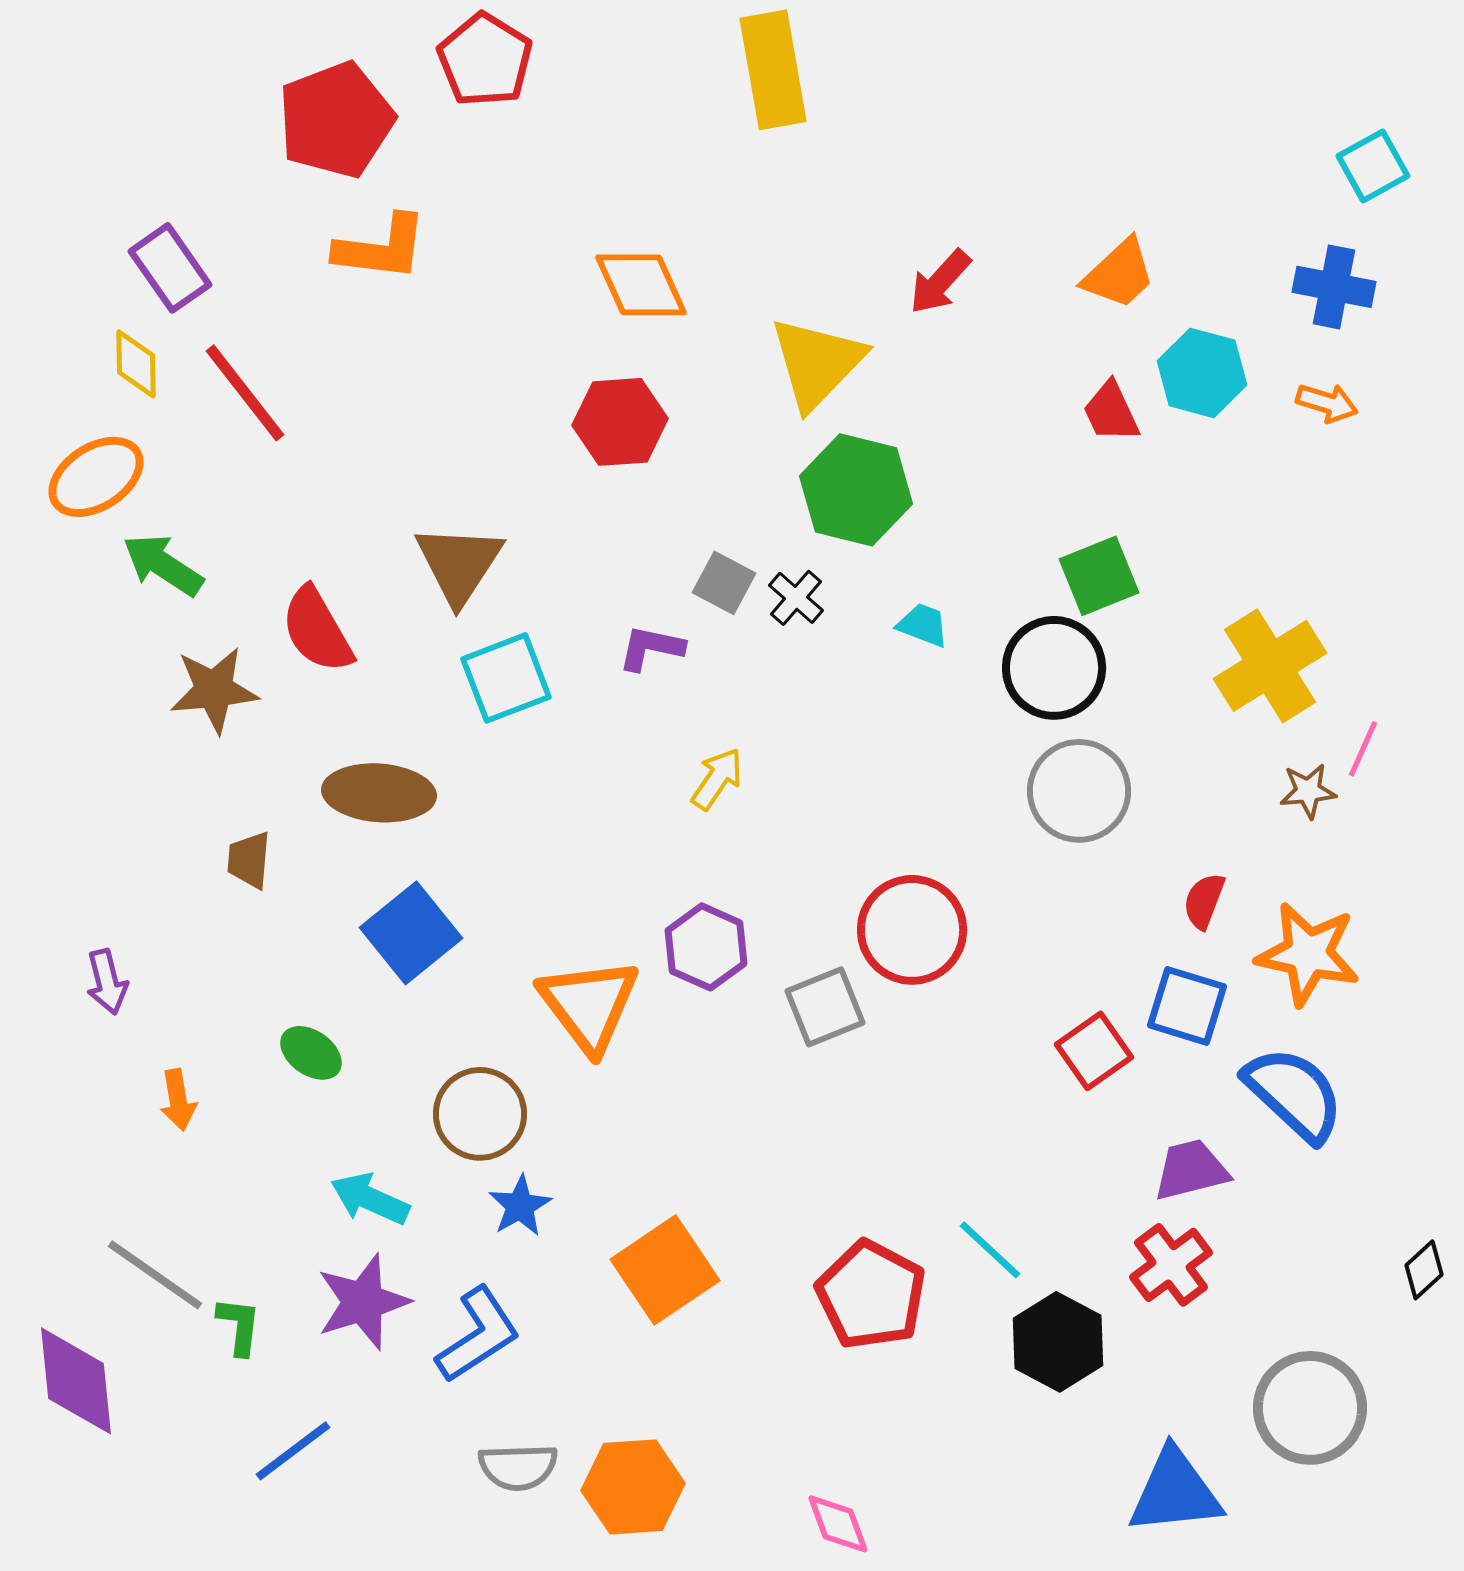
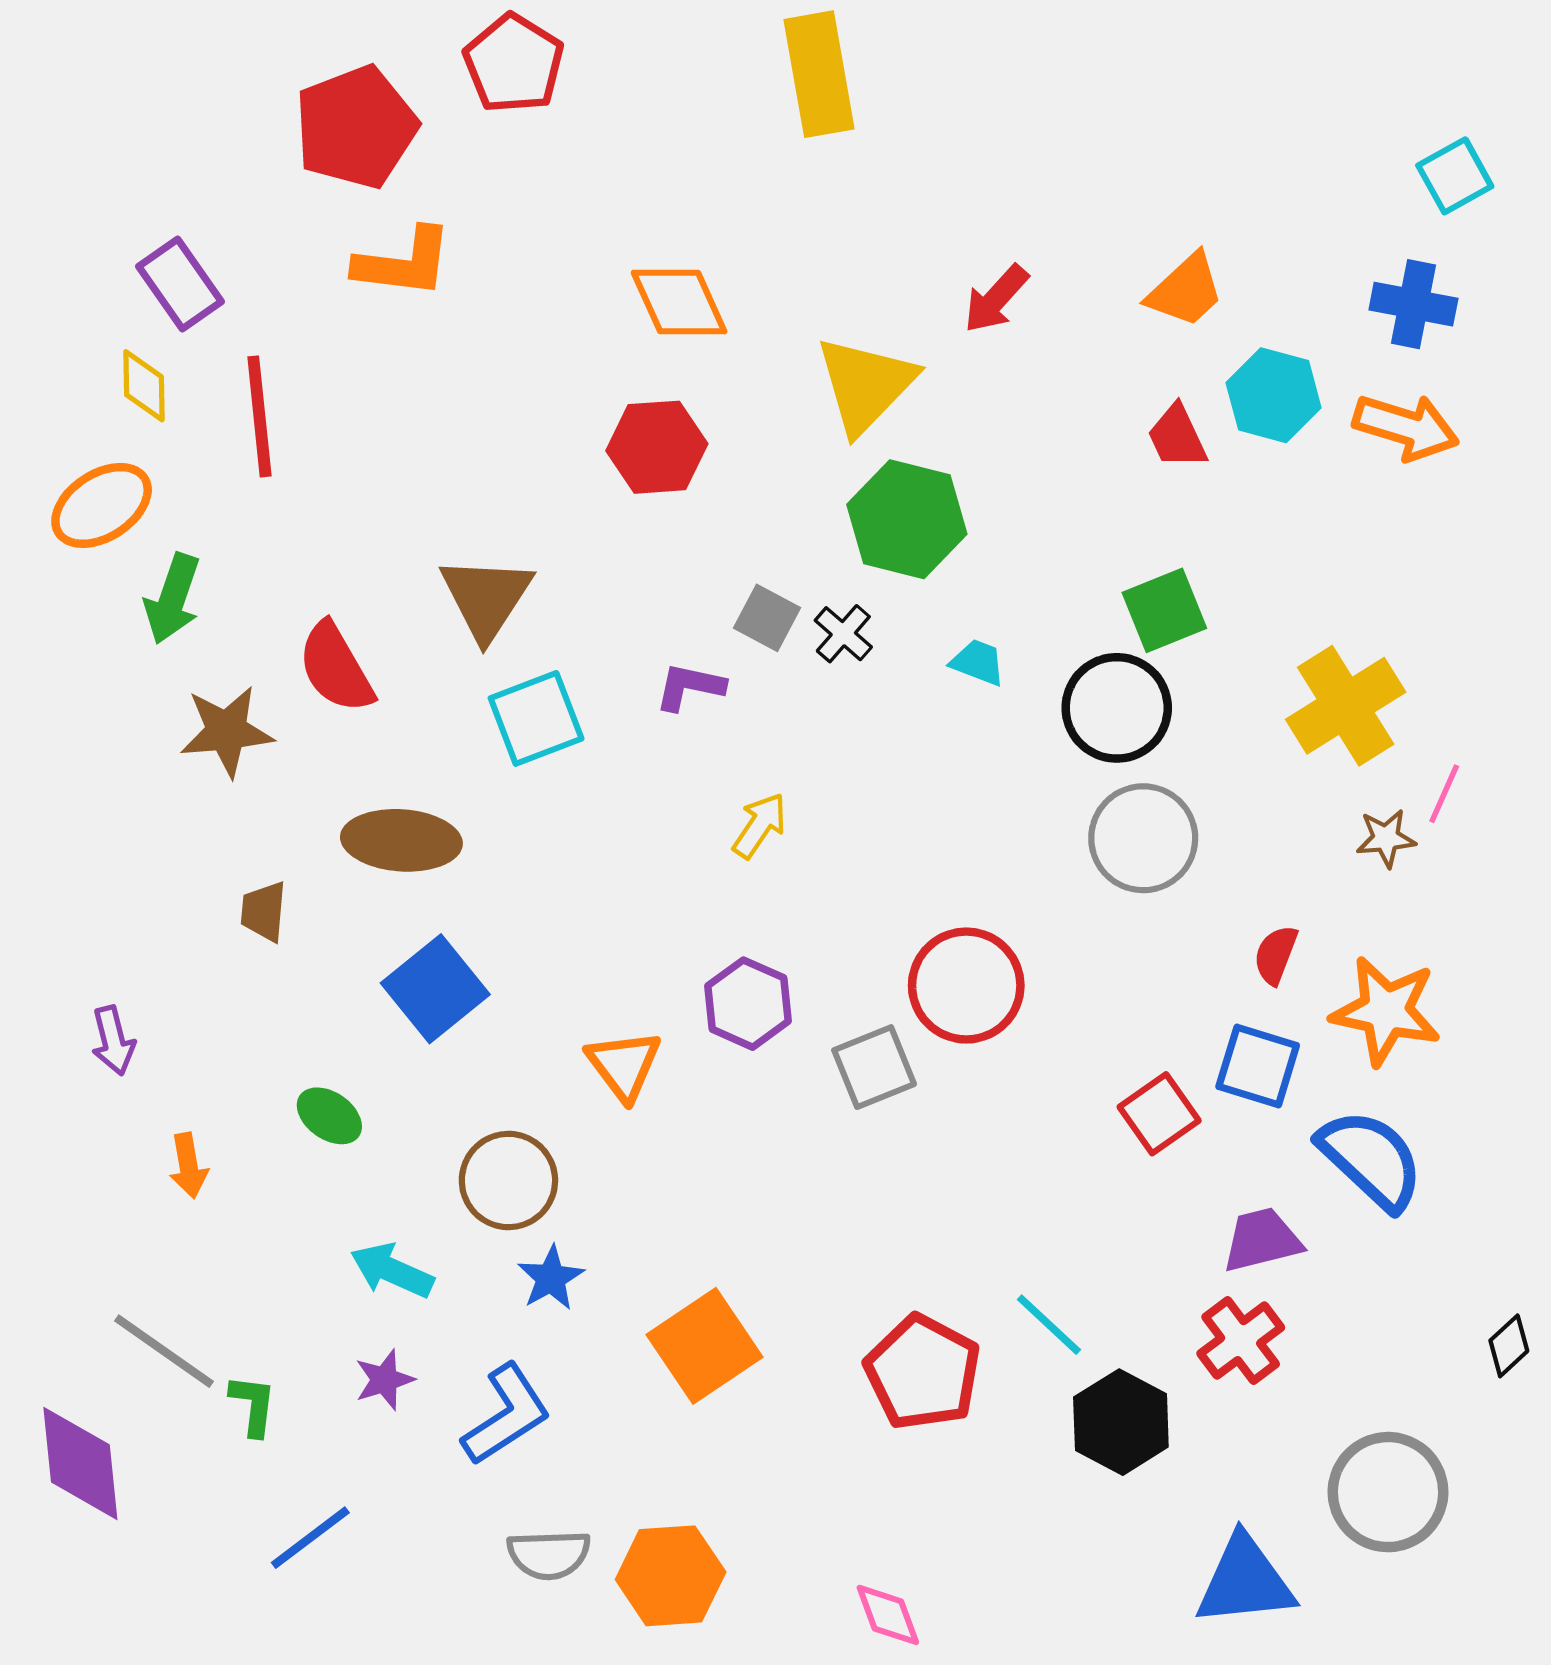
red line: (245, 393) -> (259, 416), turned 32
orange arrow: (1327, 403) -> (1406, 427), size x1.6
green arrow: (163, 565) -> (173, 599), turned -104
orange triangle: (589, 1005) -> (624, 1065), size x0.7
purple star: (363, 1302) -> (384, 1380), size x0.6

